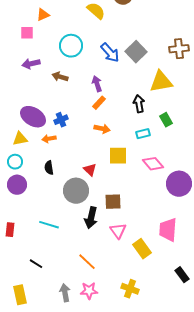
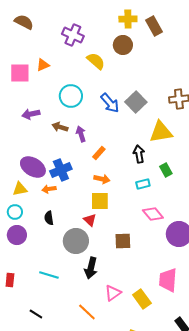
pink square: (27, 33) -> (20, 73), moved, size x1.5
purple arrow: (97, 84) -> (81, 134), moved
blue cross: (61, 120) -> (61, 170), size x1.5
yellow square: (118, 156) -> (100, 201), moved
brown square: (113, 202) -> (123, 241), moved
pink triangle: (118, 231) -> (113, 293), moved, turned 30

